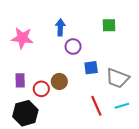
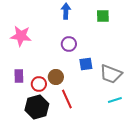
green square: (109, 25) -> (103, 16), moved
blue arrow: (60, 27) -> (66, 11), moved
red line: (96, 106) -> (67, 99), moved
black hexagon: (25, 113) -> (37, 107), moved

